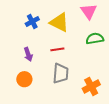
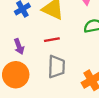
orange circle: (24, 79) -> (16, 75), size x1.5

